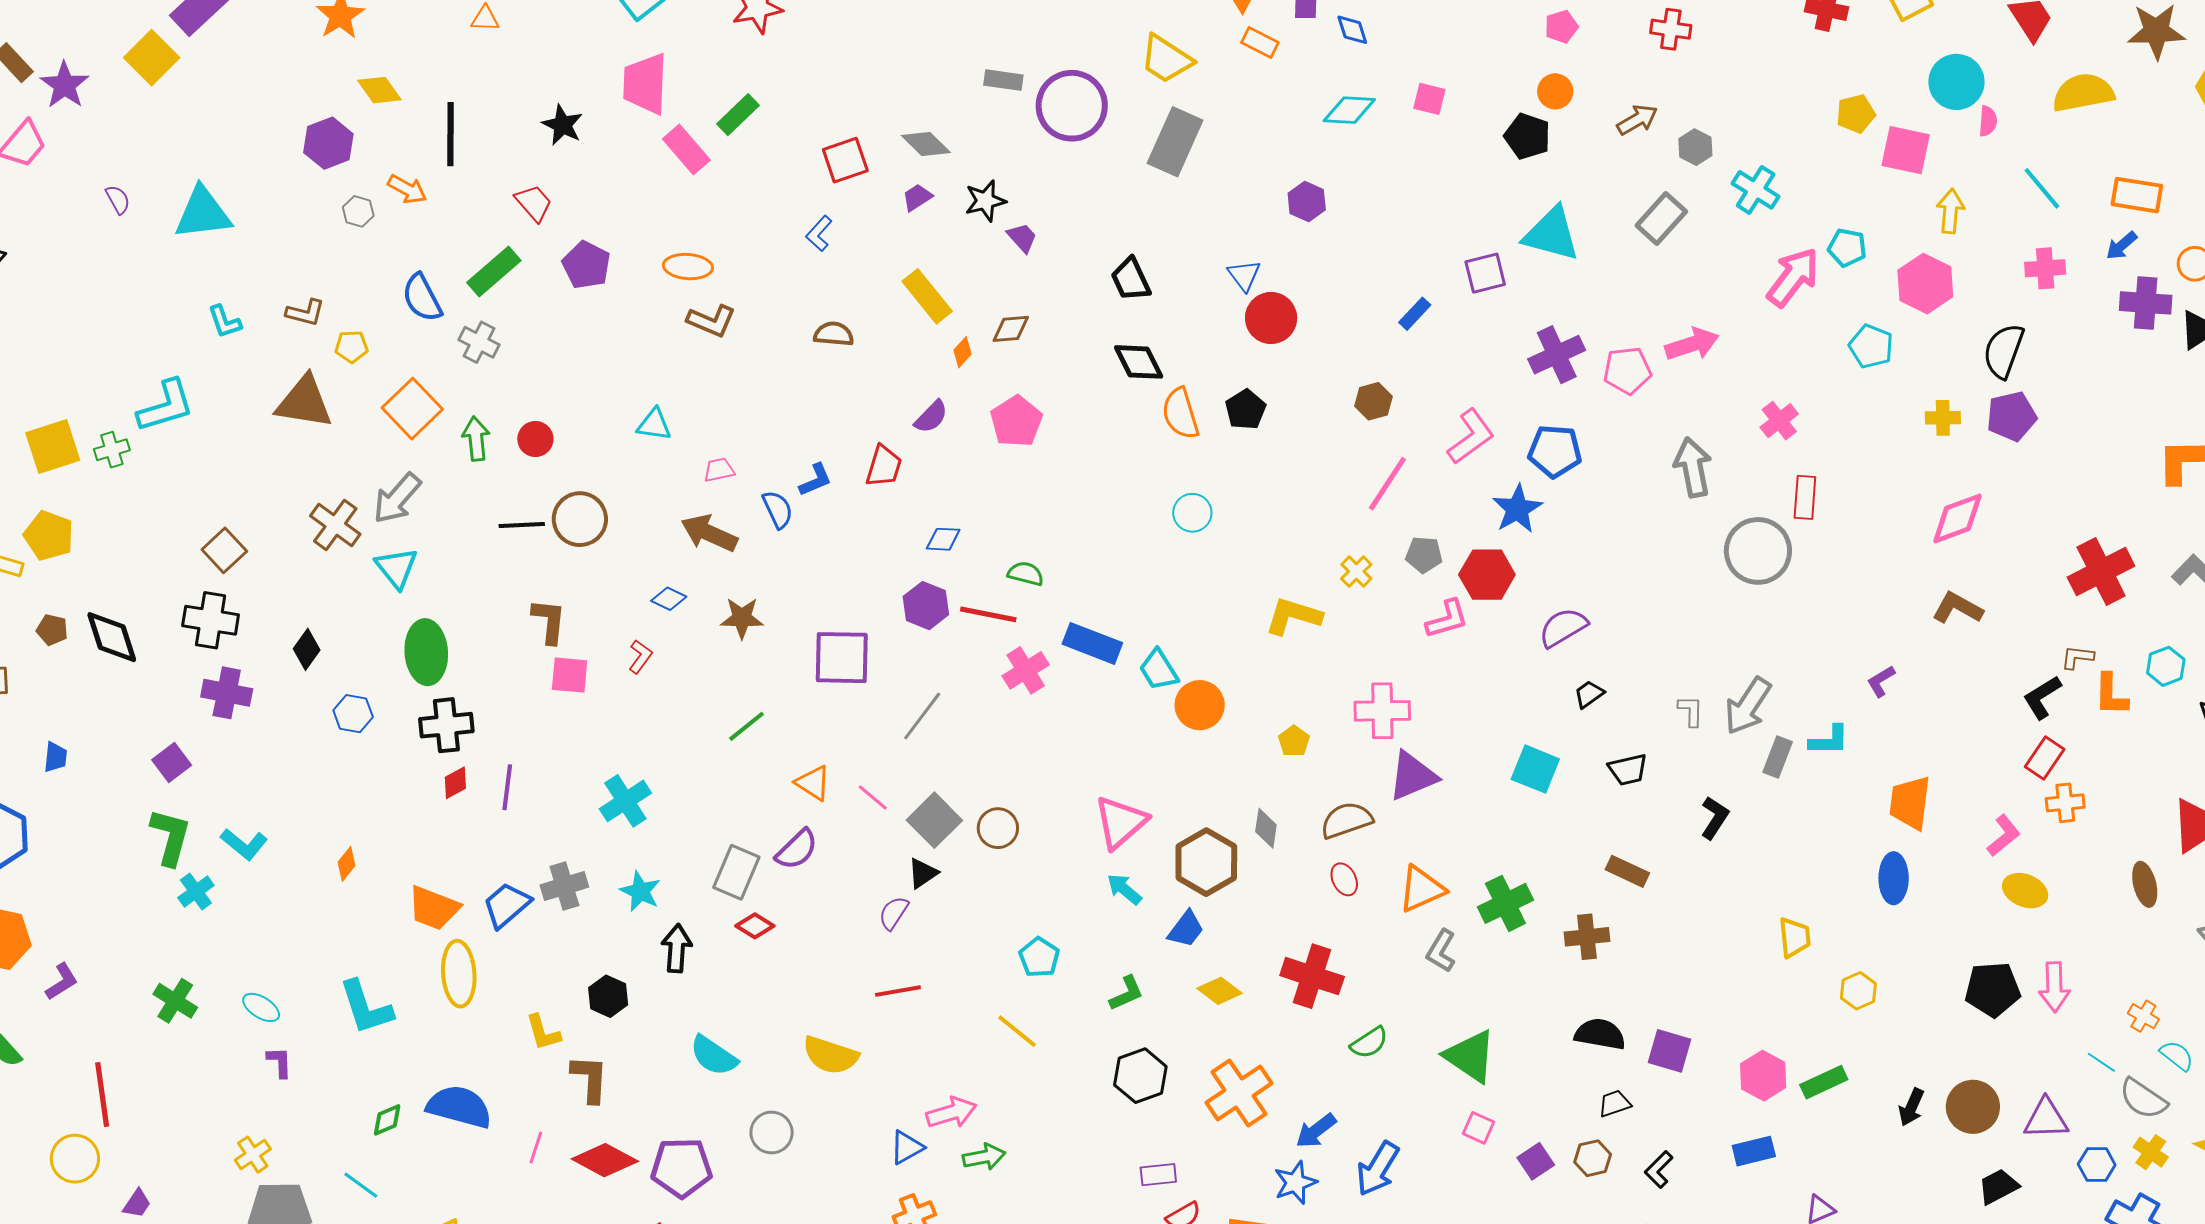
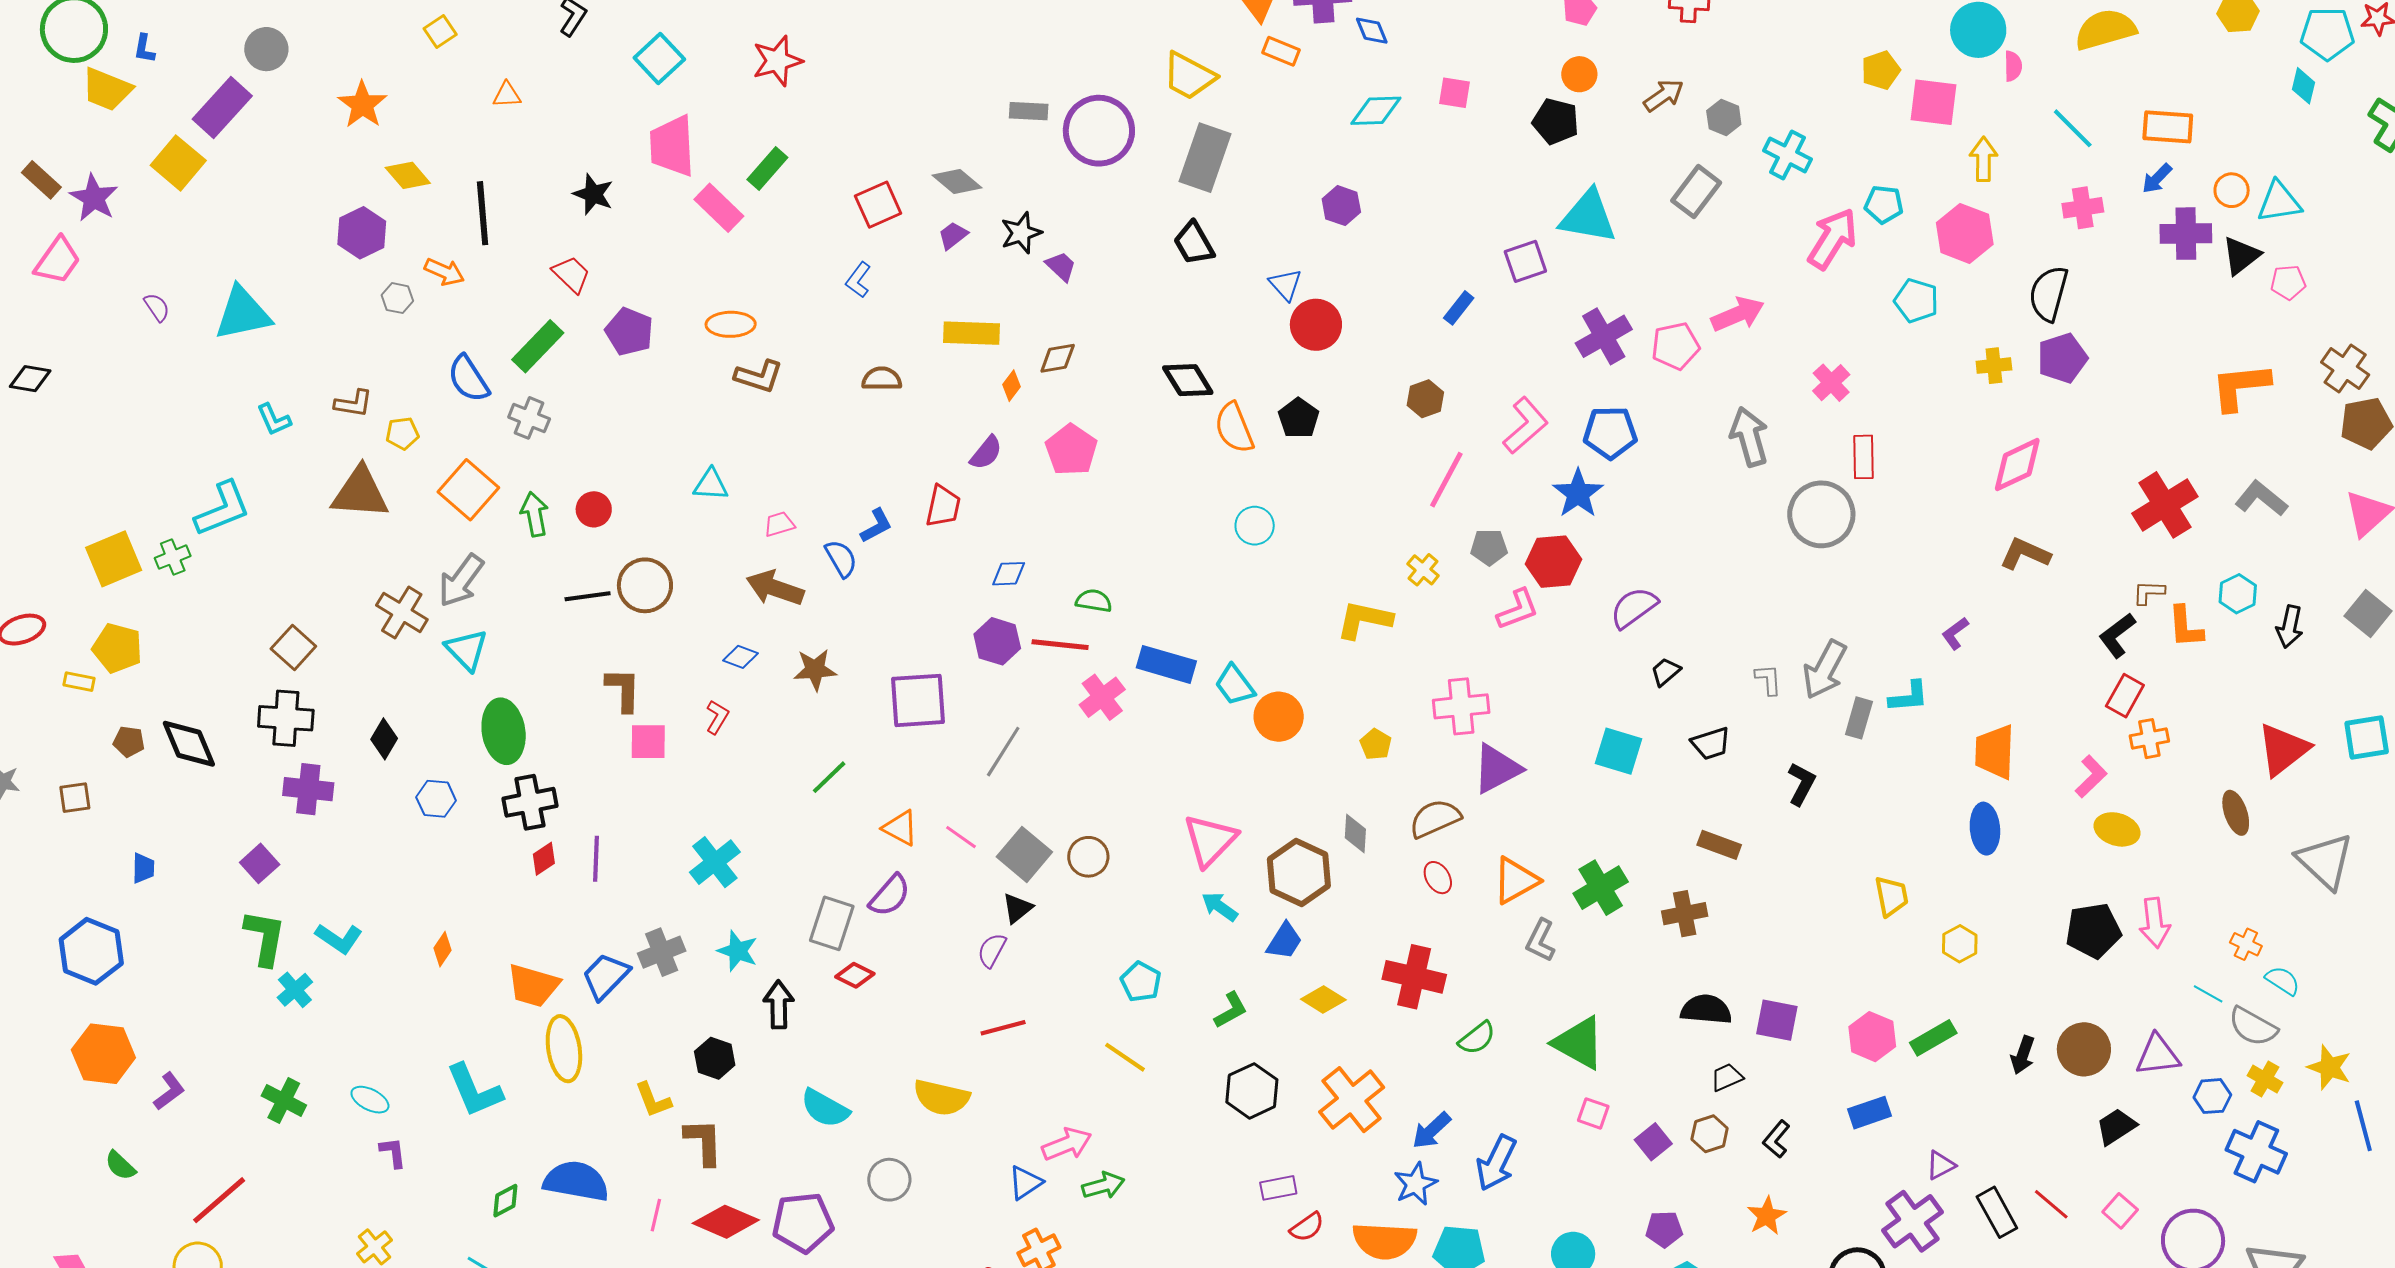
black trapezoid: (1131, 279) -> (1194, 243), moved
yellow rectangle: (927, 296) -> (971, 333), turned -44
red line: (102, 1094) -> (219, 1200), turned 62

